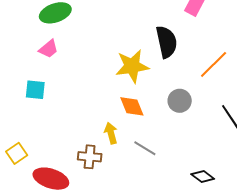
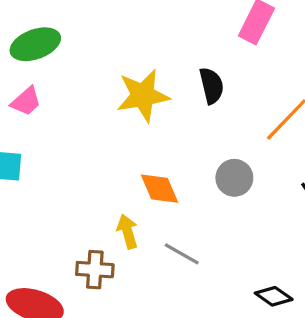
black semicircle: (167, 42) -> (212, 86), size x0.7
yellow star: (132, 66) -> (143, 96), moved

